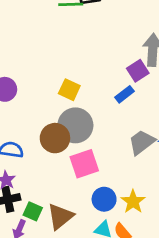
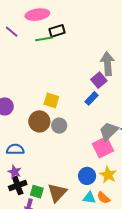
gray circle: (75, 125) -> (59, 126), size x0.6
brown circle: (55, 138) -> (39, 121), moved
pink square: (84, 164) -> (103, 147), moved

